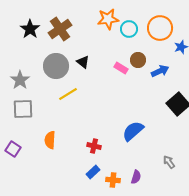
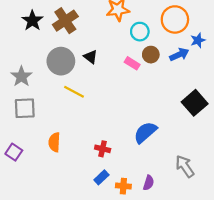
cyan circle: (129, 29) -> (140, 32), moved
blue arrow: (160, 71) -> (179, 55), moved
yellow line: (68, 94) -> (74, 92), turned 60
gray arrow: (169, 162) -> (185, 166), size x1.5

